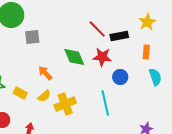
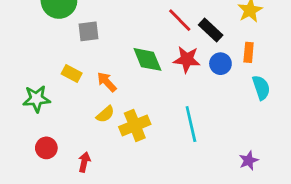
black rectangle: (119, 36) -> (211, 30), turned 54
blue circle: (120, 77) -> (220, 64), moved
yellow rectangle: (20, 93) -> (72, 73), moved

